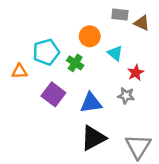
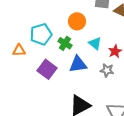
cyan triangle: (115, 53) -> (95, 43), moved
blue triangle: (91, 103) -> (78, 64), moved

